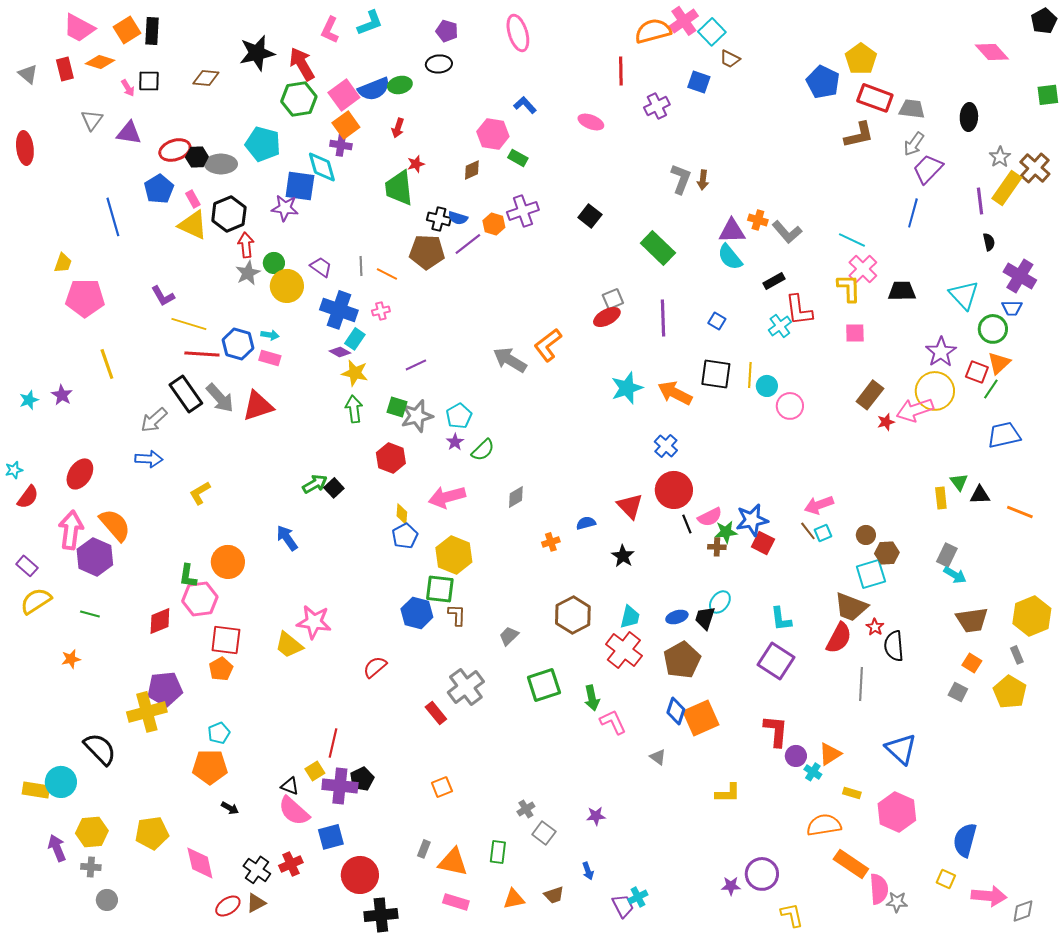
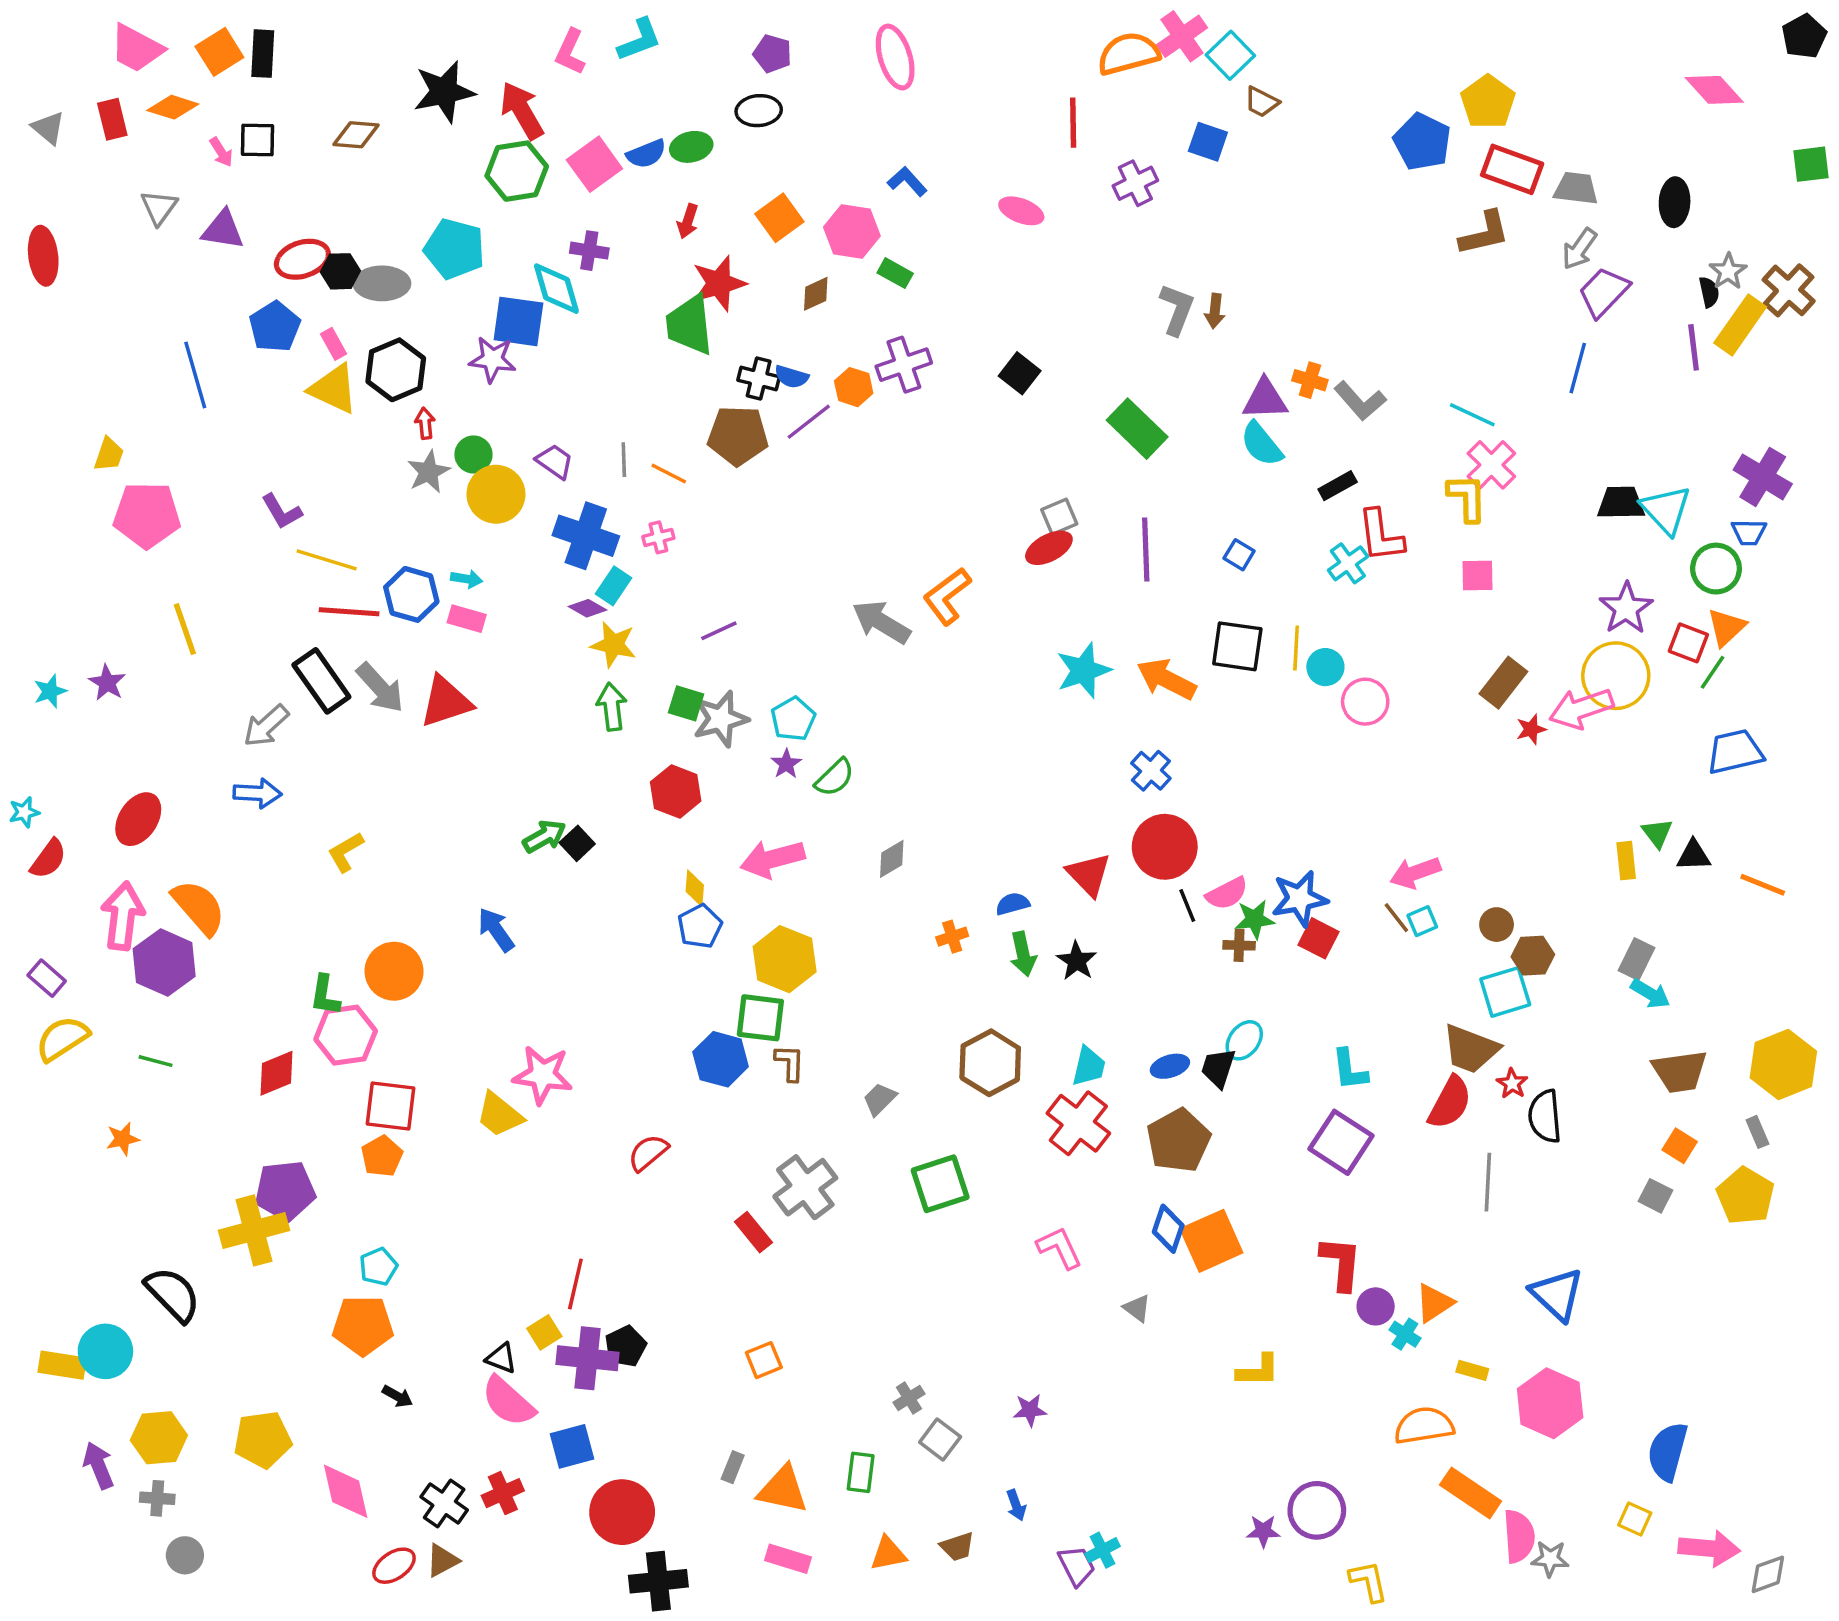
blue semicircle: (374, 89) -> (646, 154), size x0.7
orange square: (346, 125) -> (779, 218), moved
red star: (416, 164) -> (719, 283), size x1.8
black semicircle: (989, 242) -> (1709, 292), moved
red arrow: (246, 245) -> (425, 423), size x0.7
black trapezoid: (902, 291) -> (1621, 503), moved
green arrow: (592, 698) -> (1023, 954), moved

